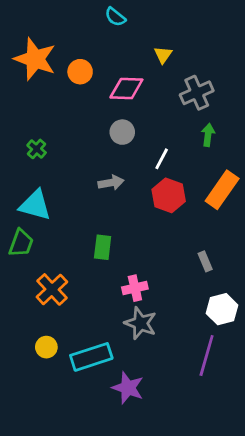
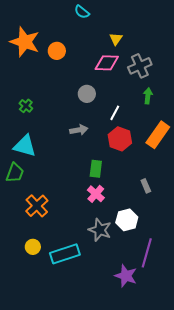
pink diamond: (126, 89) -> (107, 63), moved
green rectangle: (103, 247) -> (96, 169), moved
pink cross: (135, 288) -> (96, 194), moved, turned -36
white hexagon: (222, 309) -> (127, 220), moved
purple star: (128, 388) -> (126, 276), moved

